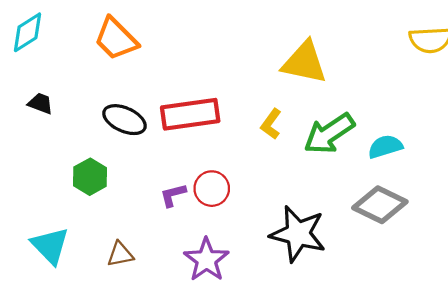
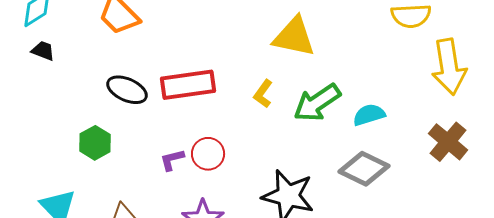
black trapezoid: (40, 103) -> (43, 51), moved

